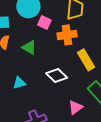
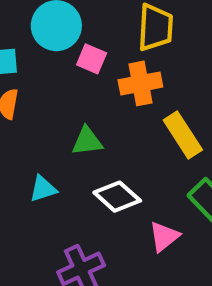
green triangle: (29, 47) -> (87, 141), moved, turned -35
white diamond: (57, 75) -> (117, 197), moved

